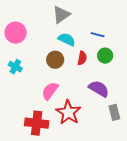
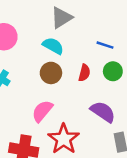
cyan semicircle: (67, 39) -> (53, 46), moved

